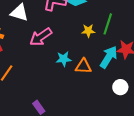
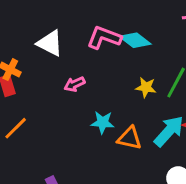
pink arrow: (41, 37) -> (75, 84), size x0.6

